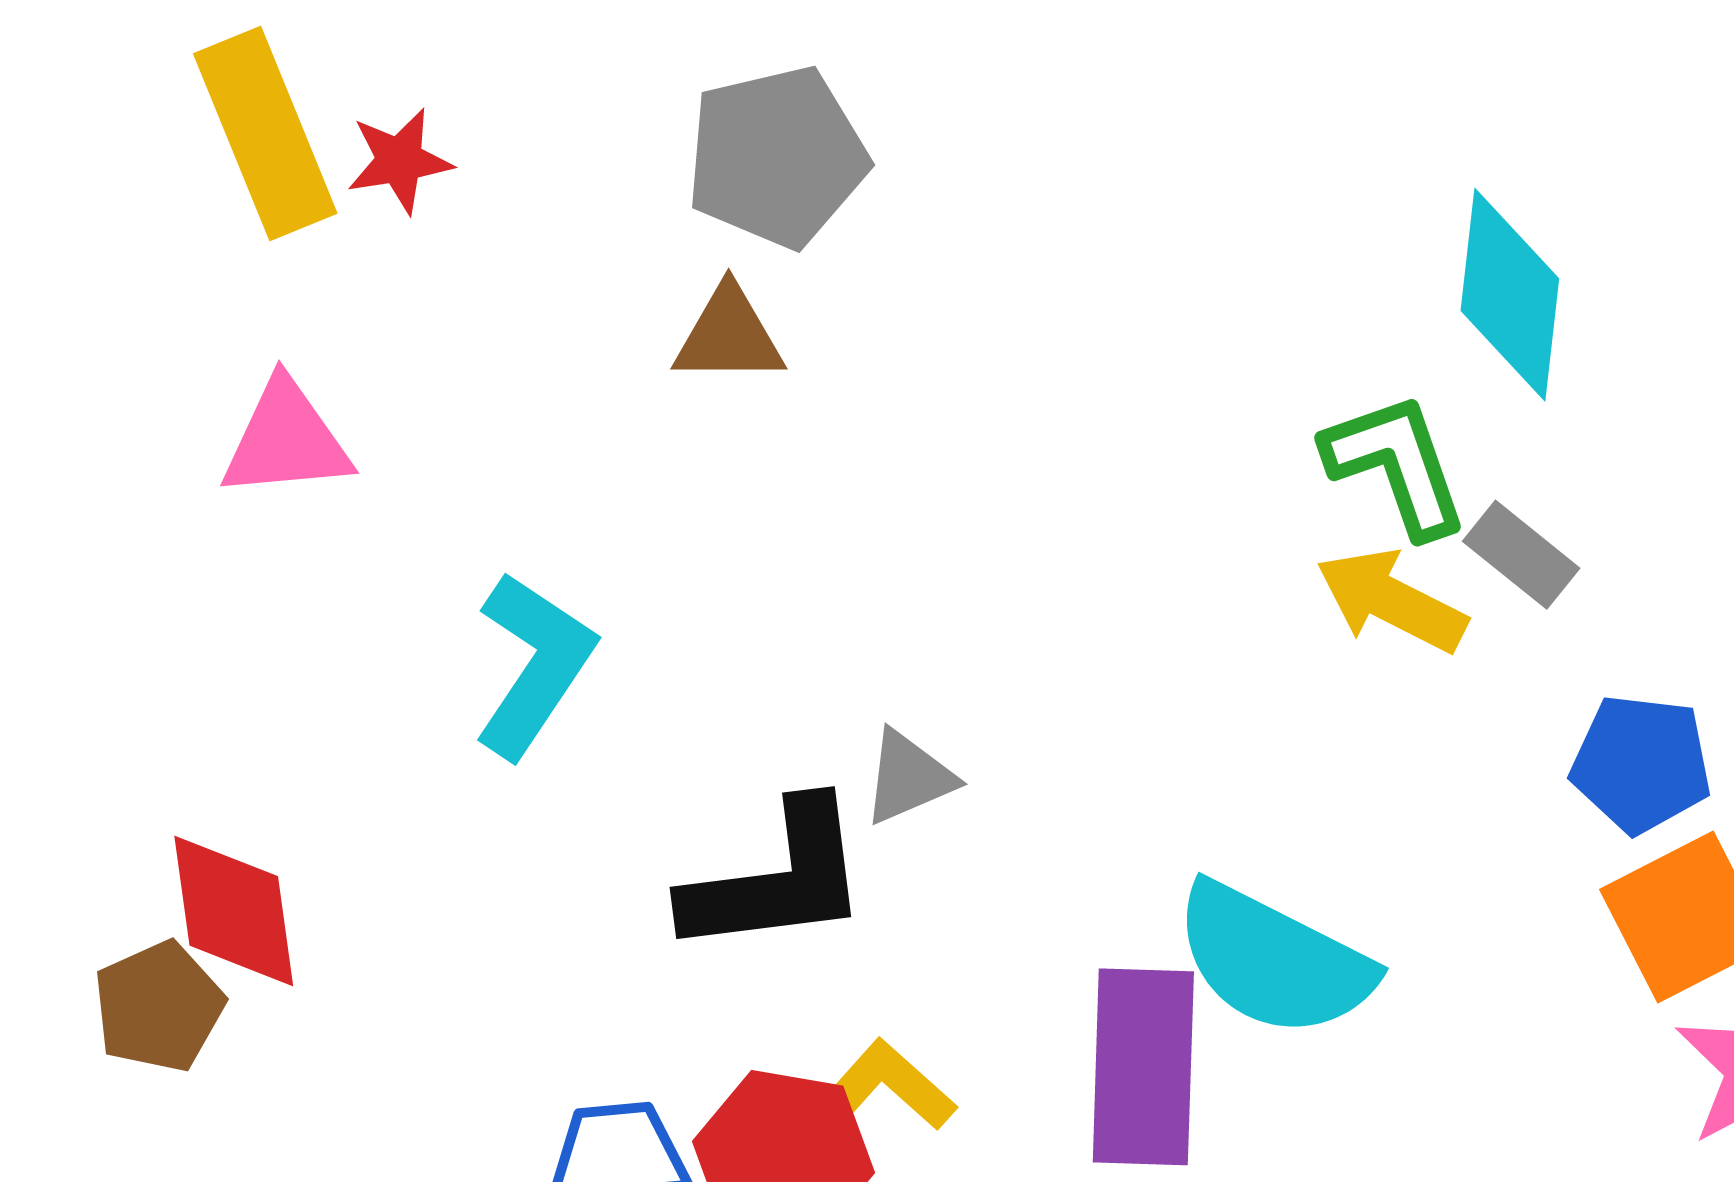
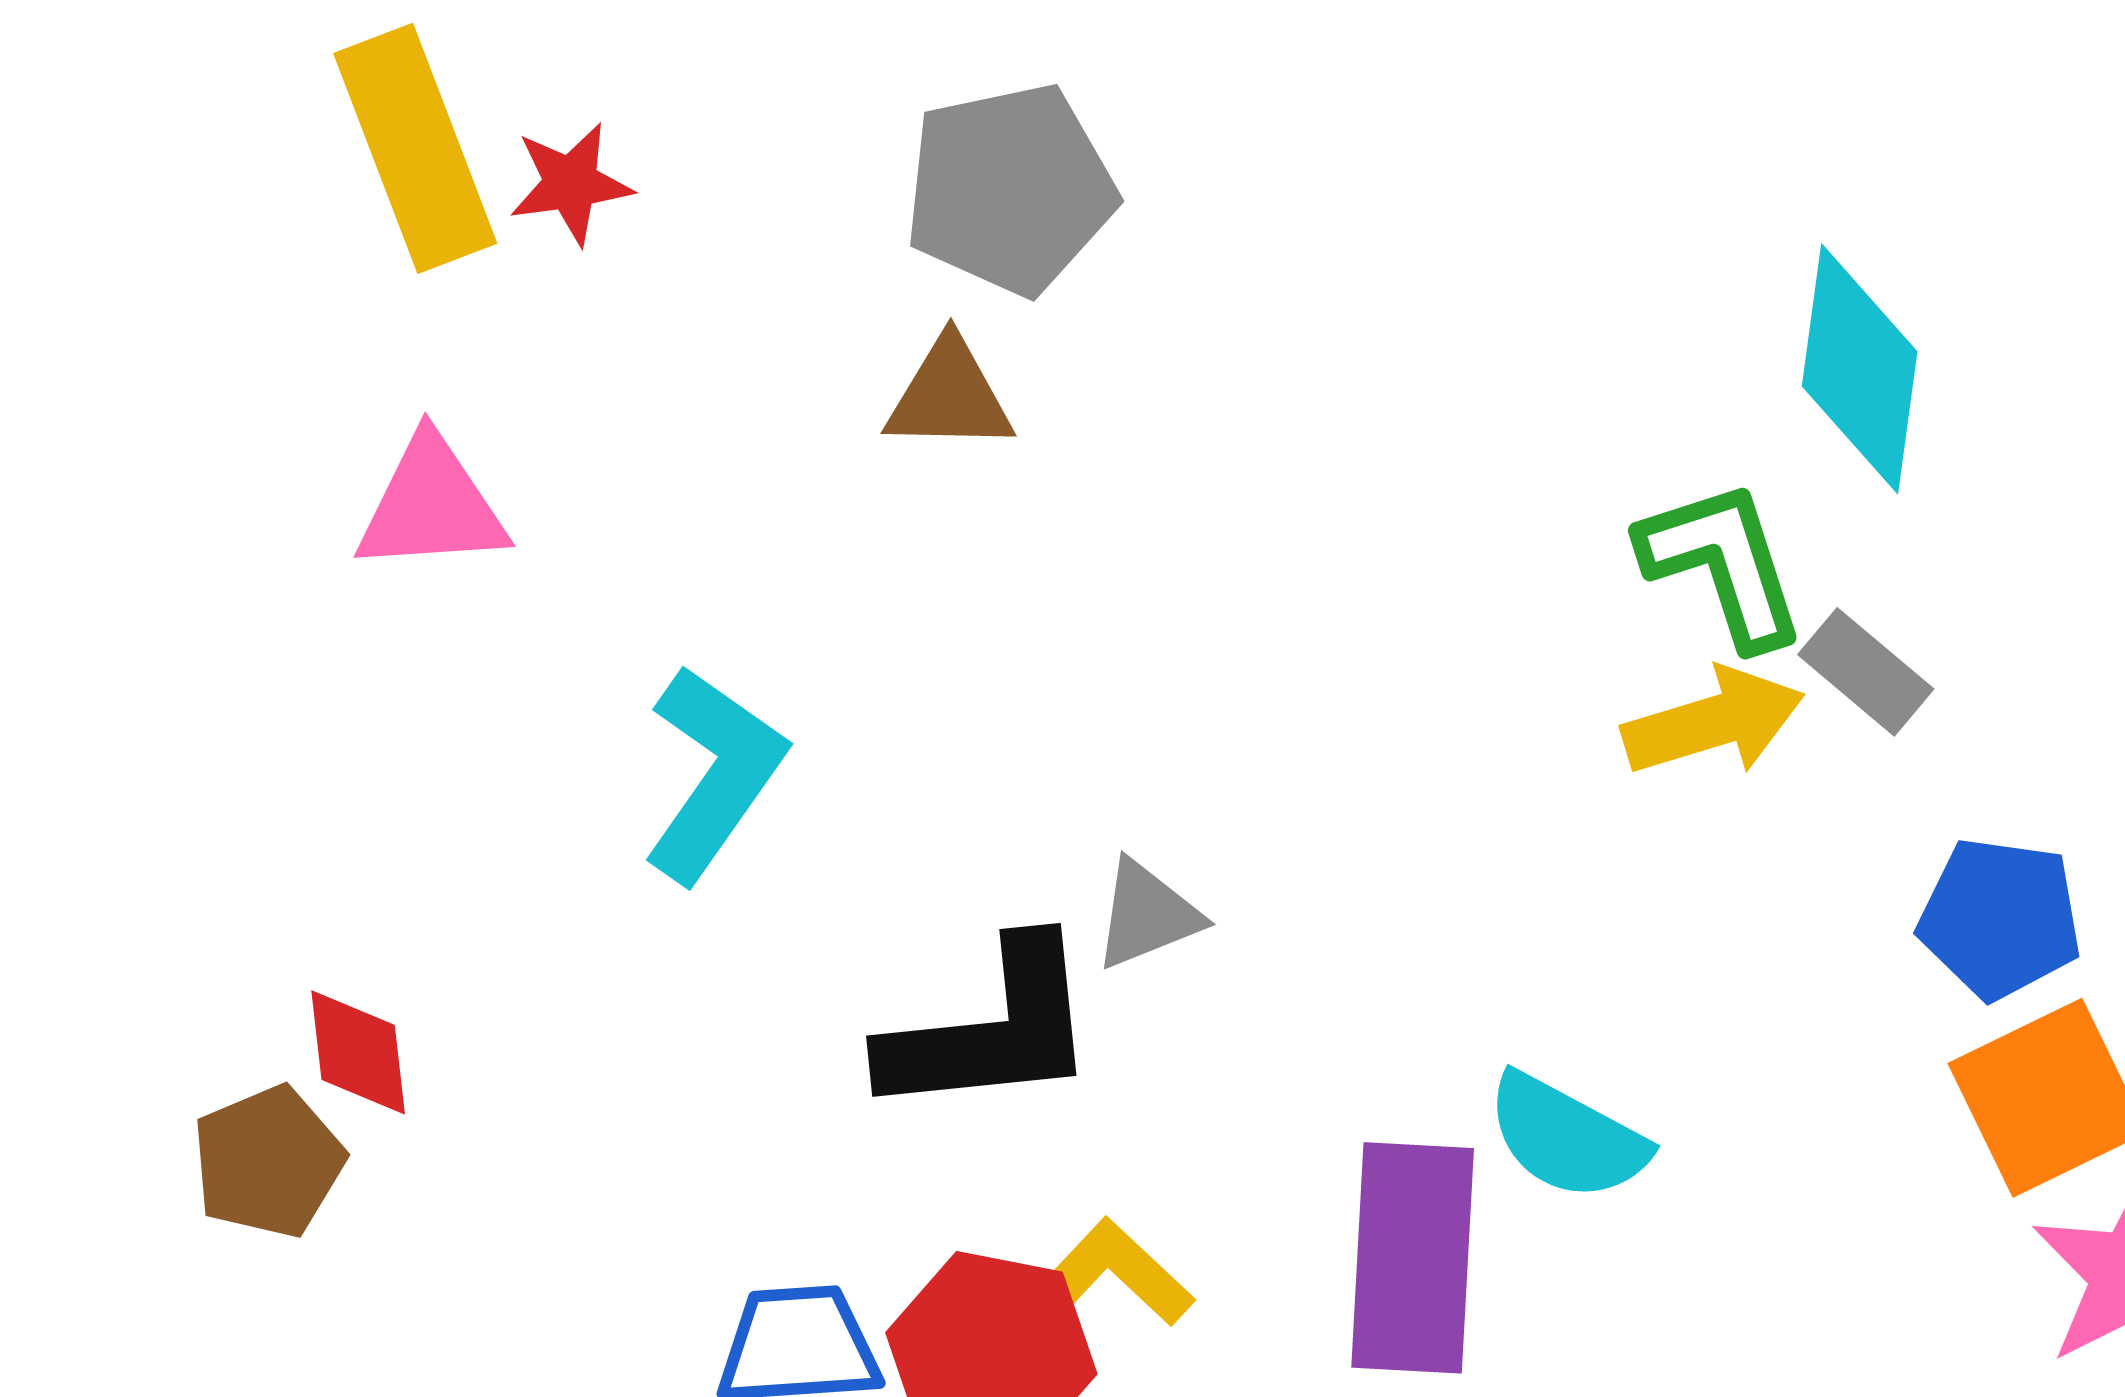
yellow arrow: (1391, 601) -> (1714, 722), turned 135
red diamond: (234, 911) -> (358, 1052), size x0.7
cyan semicircle: (1273, 960) -> (1567, 1137), size x0.7

